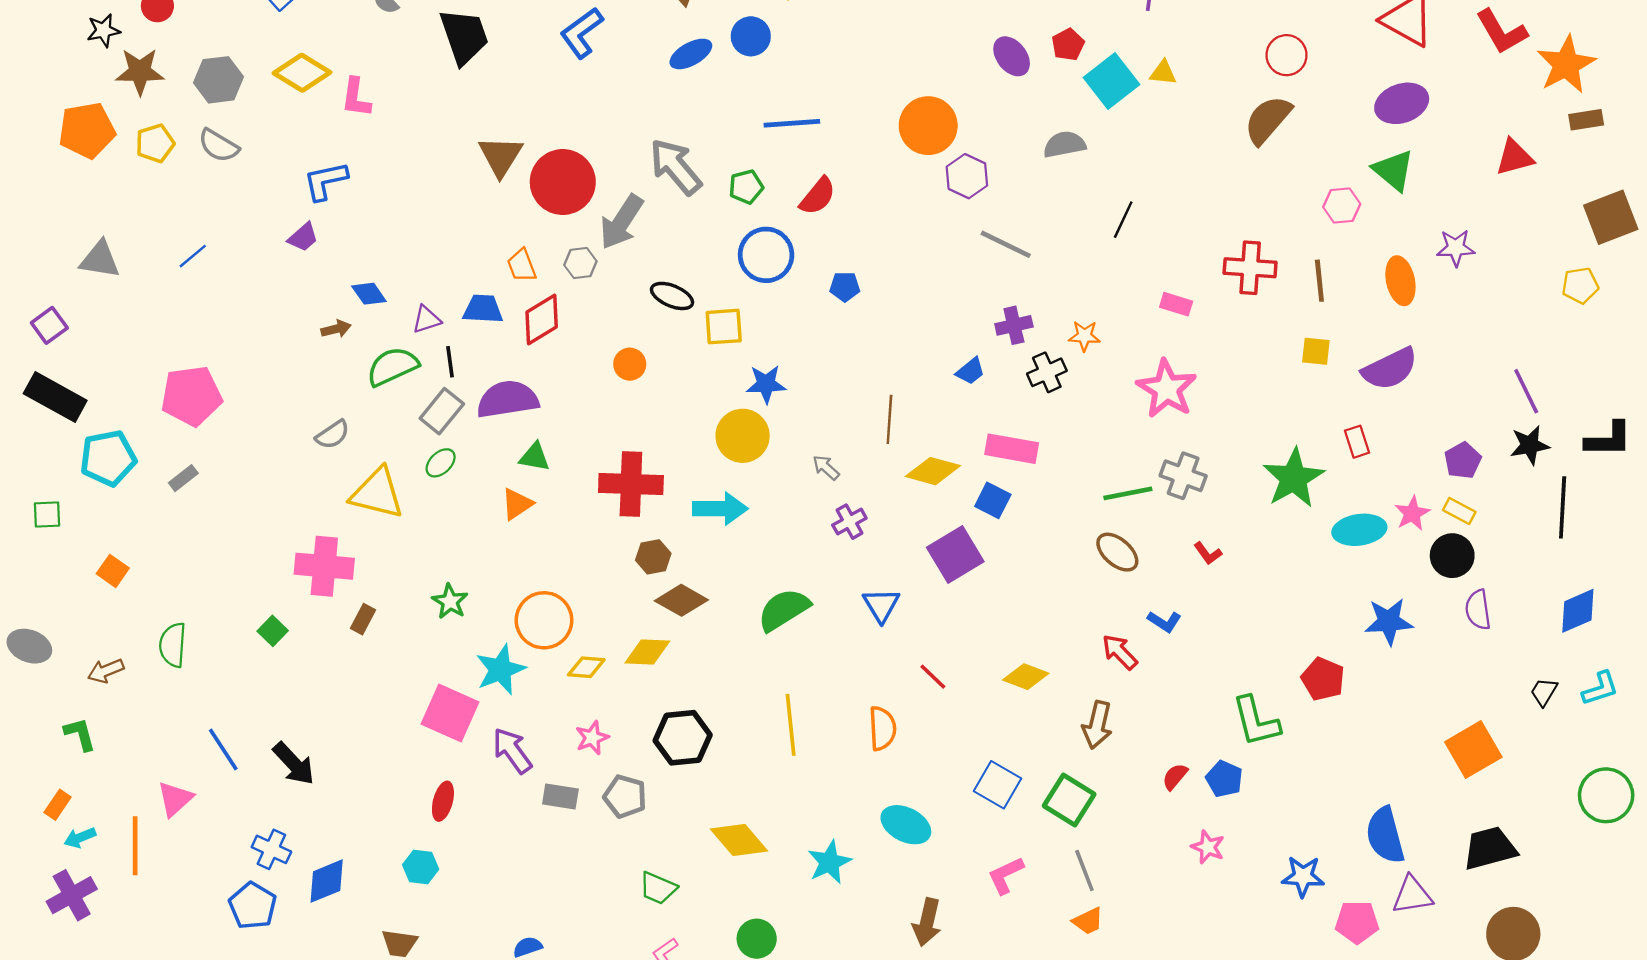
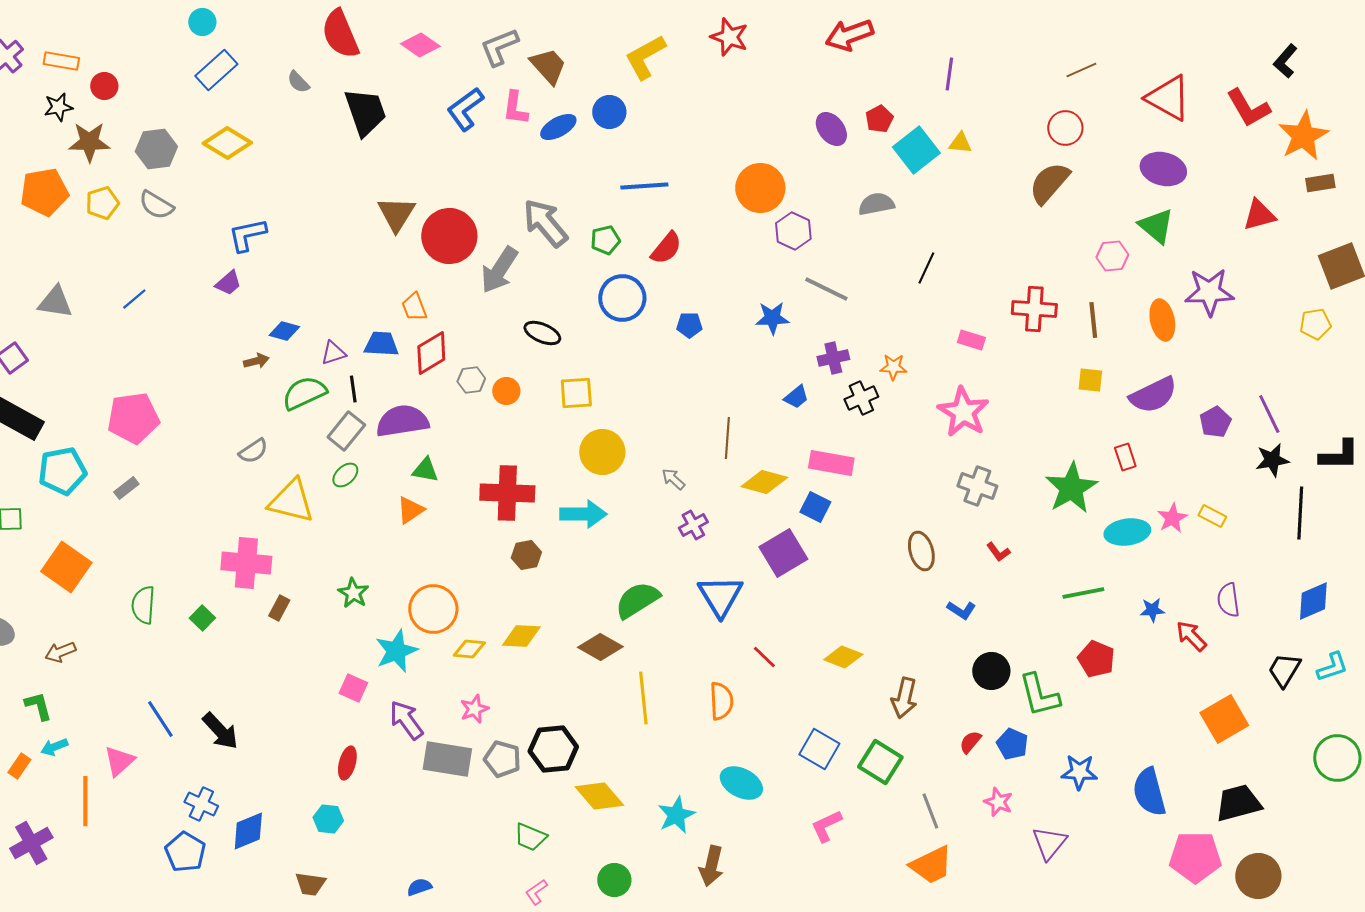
pink L-shape: (356, 97) -> (515, 108), moved
purple ellipse: (1402, 103) -> (1163, 169), turned 33
purple star: (1456, 248) -> (1209, 292), size x1.5
gray hexagon: (580, 263) -> (471, 380), moved
blue diamond: (369, 294) -> (284, 331), turned -40
yellow square: (724, 327) -> (576, 393), moved
blue star: (766, 384) -> (772, 318), moved
purple pentagon: (1463, 460) -> (1215, 422), moved
green line: (1128, 493) -> (1083, 593), moved
brown ellipse: (1117, 552) -> (921, 551), turned 33
black circle: (1452, 556) -> (991, 671), moved
orange square: (113, 571) -> (66, 567), size x1.8
brown diamond: (681, 600) -> (600, 647), moved
blue triangle: (881, 605) -> (720, 596), size x1.4
blue star: (1389, 621) -> (1152, 610), size x0.6
green semicircle: (173, 645) -> (143, 605), moved
red arrow: (1120, 652) -> (1191, 636), moved
black trapezoid: (1544, 692) -> (1284, 670), size x1.4
pink square: (450, 713) -> (353, 688), size x0.6
black hexagon: (683, 738) -> (553, 749), moved
gray rectangle: (560, 796) -> (447, 759), size x1.6
cyan arrow: (80, 838) -> (54, 747), moved
gray line: (1084, 871) -> (930, 811), moved
blue star: (1303, 876) -> (1079, 772), moved
purple triangle: (1412, 895) -> (1049, 843), moved, turned -42
orange trapezoid: (1088, 921) -> (931, 865), moved, size x1.6
brown arrow: (927, 922) -> (711, 866), moved
pink pentagon: (1357, 922) -> (1195, 857), moved, size x1.4

